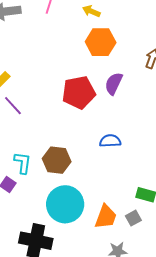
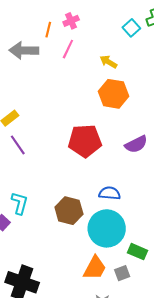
purple semicircle: (114, 84) -> (136, 144), moved, turned -150
brown hexagon: (57, 160) -> (69, 211), moved
cyan circle: (65, 204) -> (107, 228), moved

